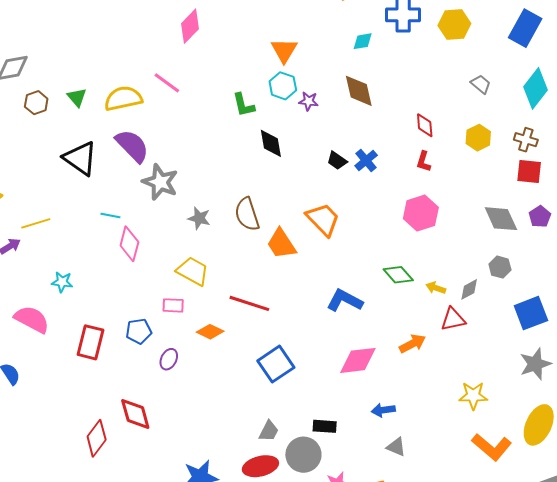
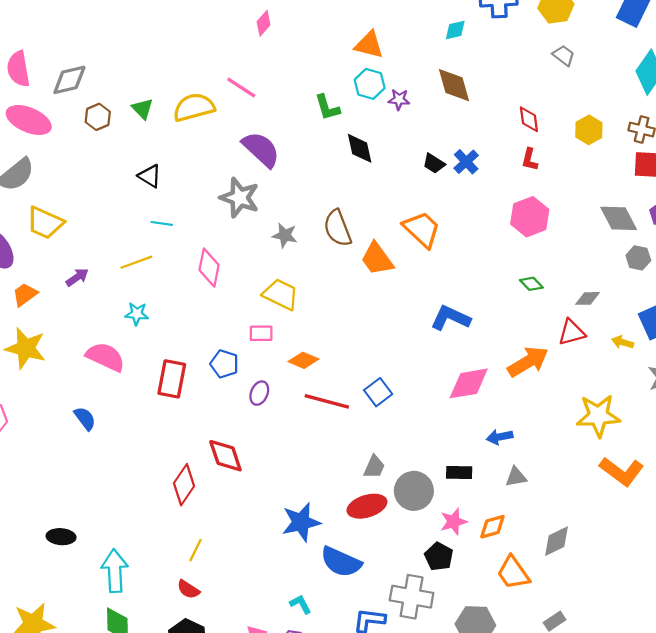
pink diamond: (190, 26) -> (264, 23), size x0.7
orange triangle: (284, 50) -> (369, 45), turned -44
gray trapezoid: (481, 84) -> (564, 55), moved
purple semicircle: (132, 146) -> (261, 149), moved
black triangle: (80, 158) -> (150, 176), size x0.6
cyan line: (110, 216) -> (162, 223), moved
yellow line: (36, 223) -> (136, 262), moved
gray hexagon: (500, 267) -> (638, 258), moved
green diamond: (398, 275) -> (531, 284), moved, size x0.7
yellow arrow: (436, 288) -> (623, 342), moved
gray diamond: (469, 289) -> (588, 298), turned 30
red line: (249, 303) -> (327, 401), moved
blue pentagon: (139, 331) -> (224, 364), turned 30
orange arrow: (412, 344) -> (528, 362), size x1.4
blue square: (276, 364) -> (378, 392), size x0.7
yellow star: (473, 396) -> (598, 416), size x1.4
black rectangle: (325, 426) -> (459, 472), moved
gray triangle: (396, 447) -> (516, 477), turned -30

